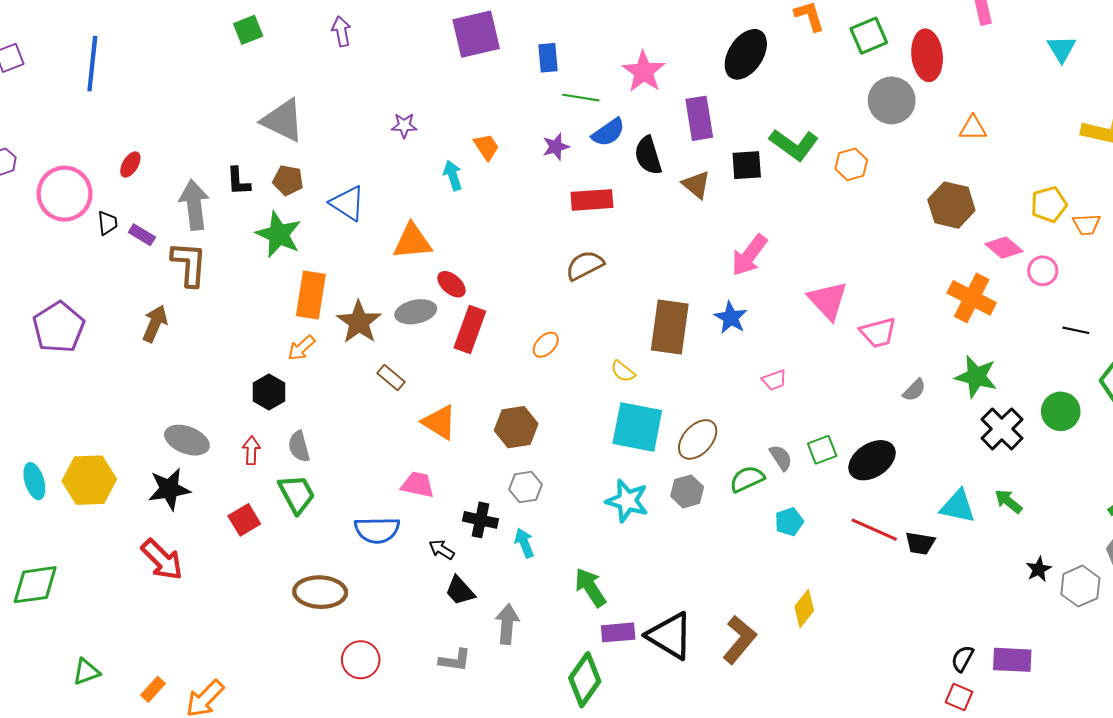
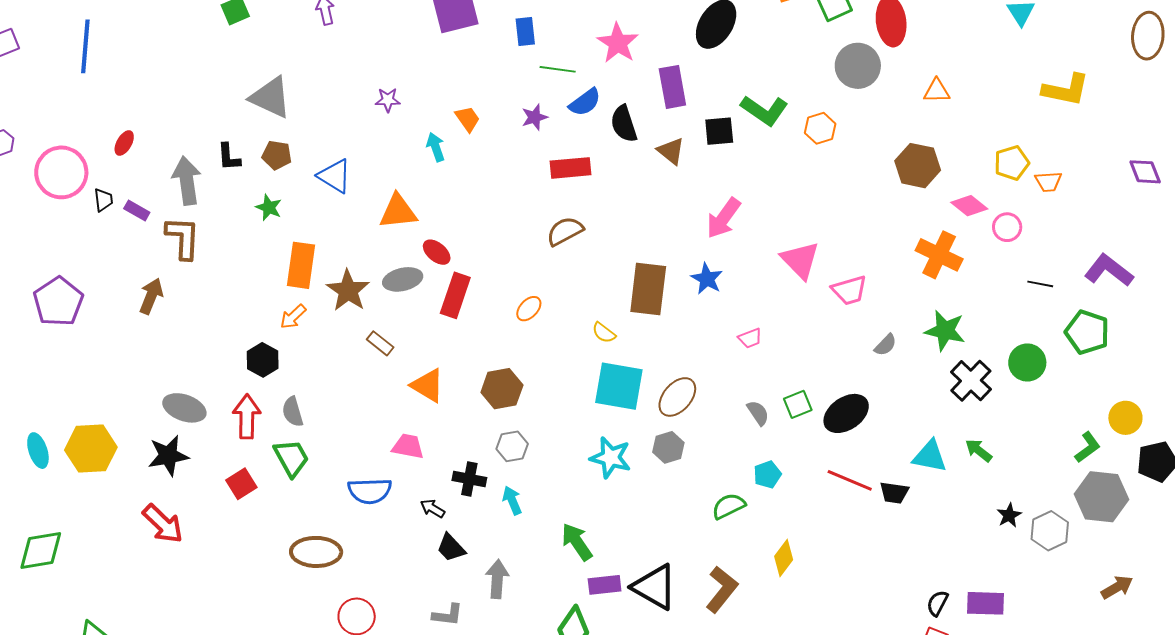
green star: (279, 234) -> (269, 208), size x0.6
red arrow: (251, 450) -> (247, 417), size x1.6
green semicircle: (747, 479) -> (729, 506), moved

